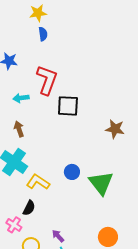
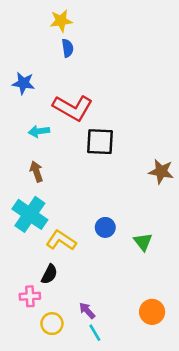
red L-shape: (47, 80) -> (73, 108), turned 100
green triangle: (101, 183) -> (143, 242), size x0.6
pink cross: (14, 225) -> (30, 296), turned -35

